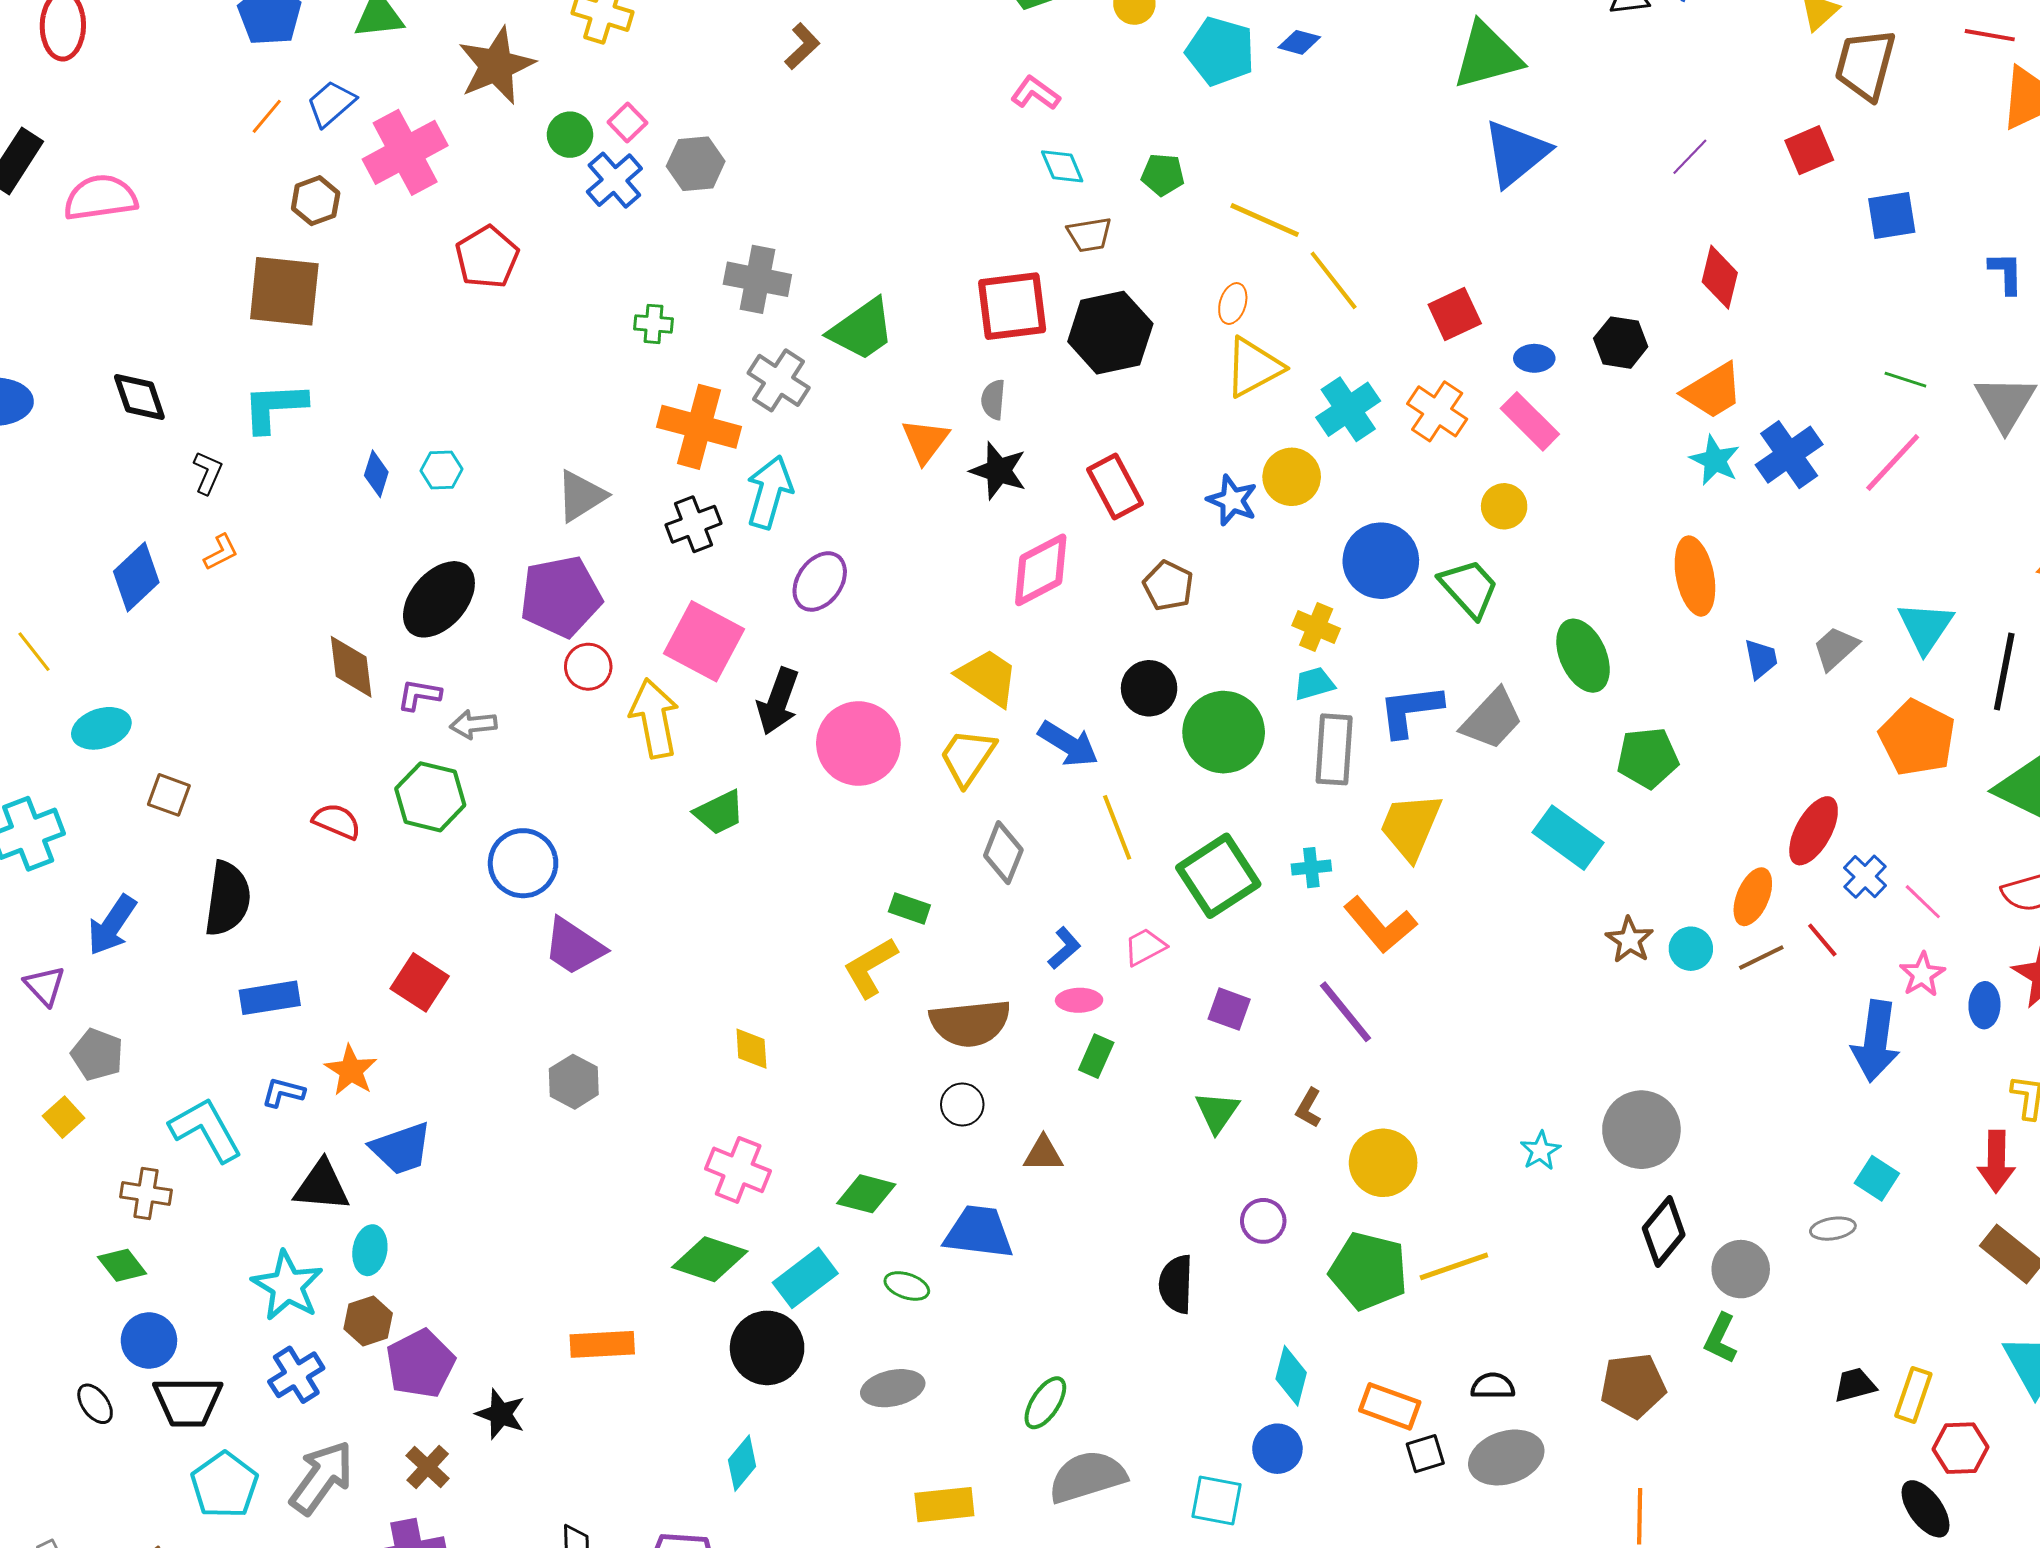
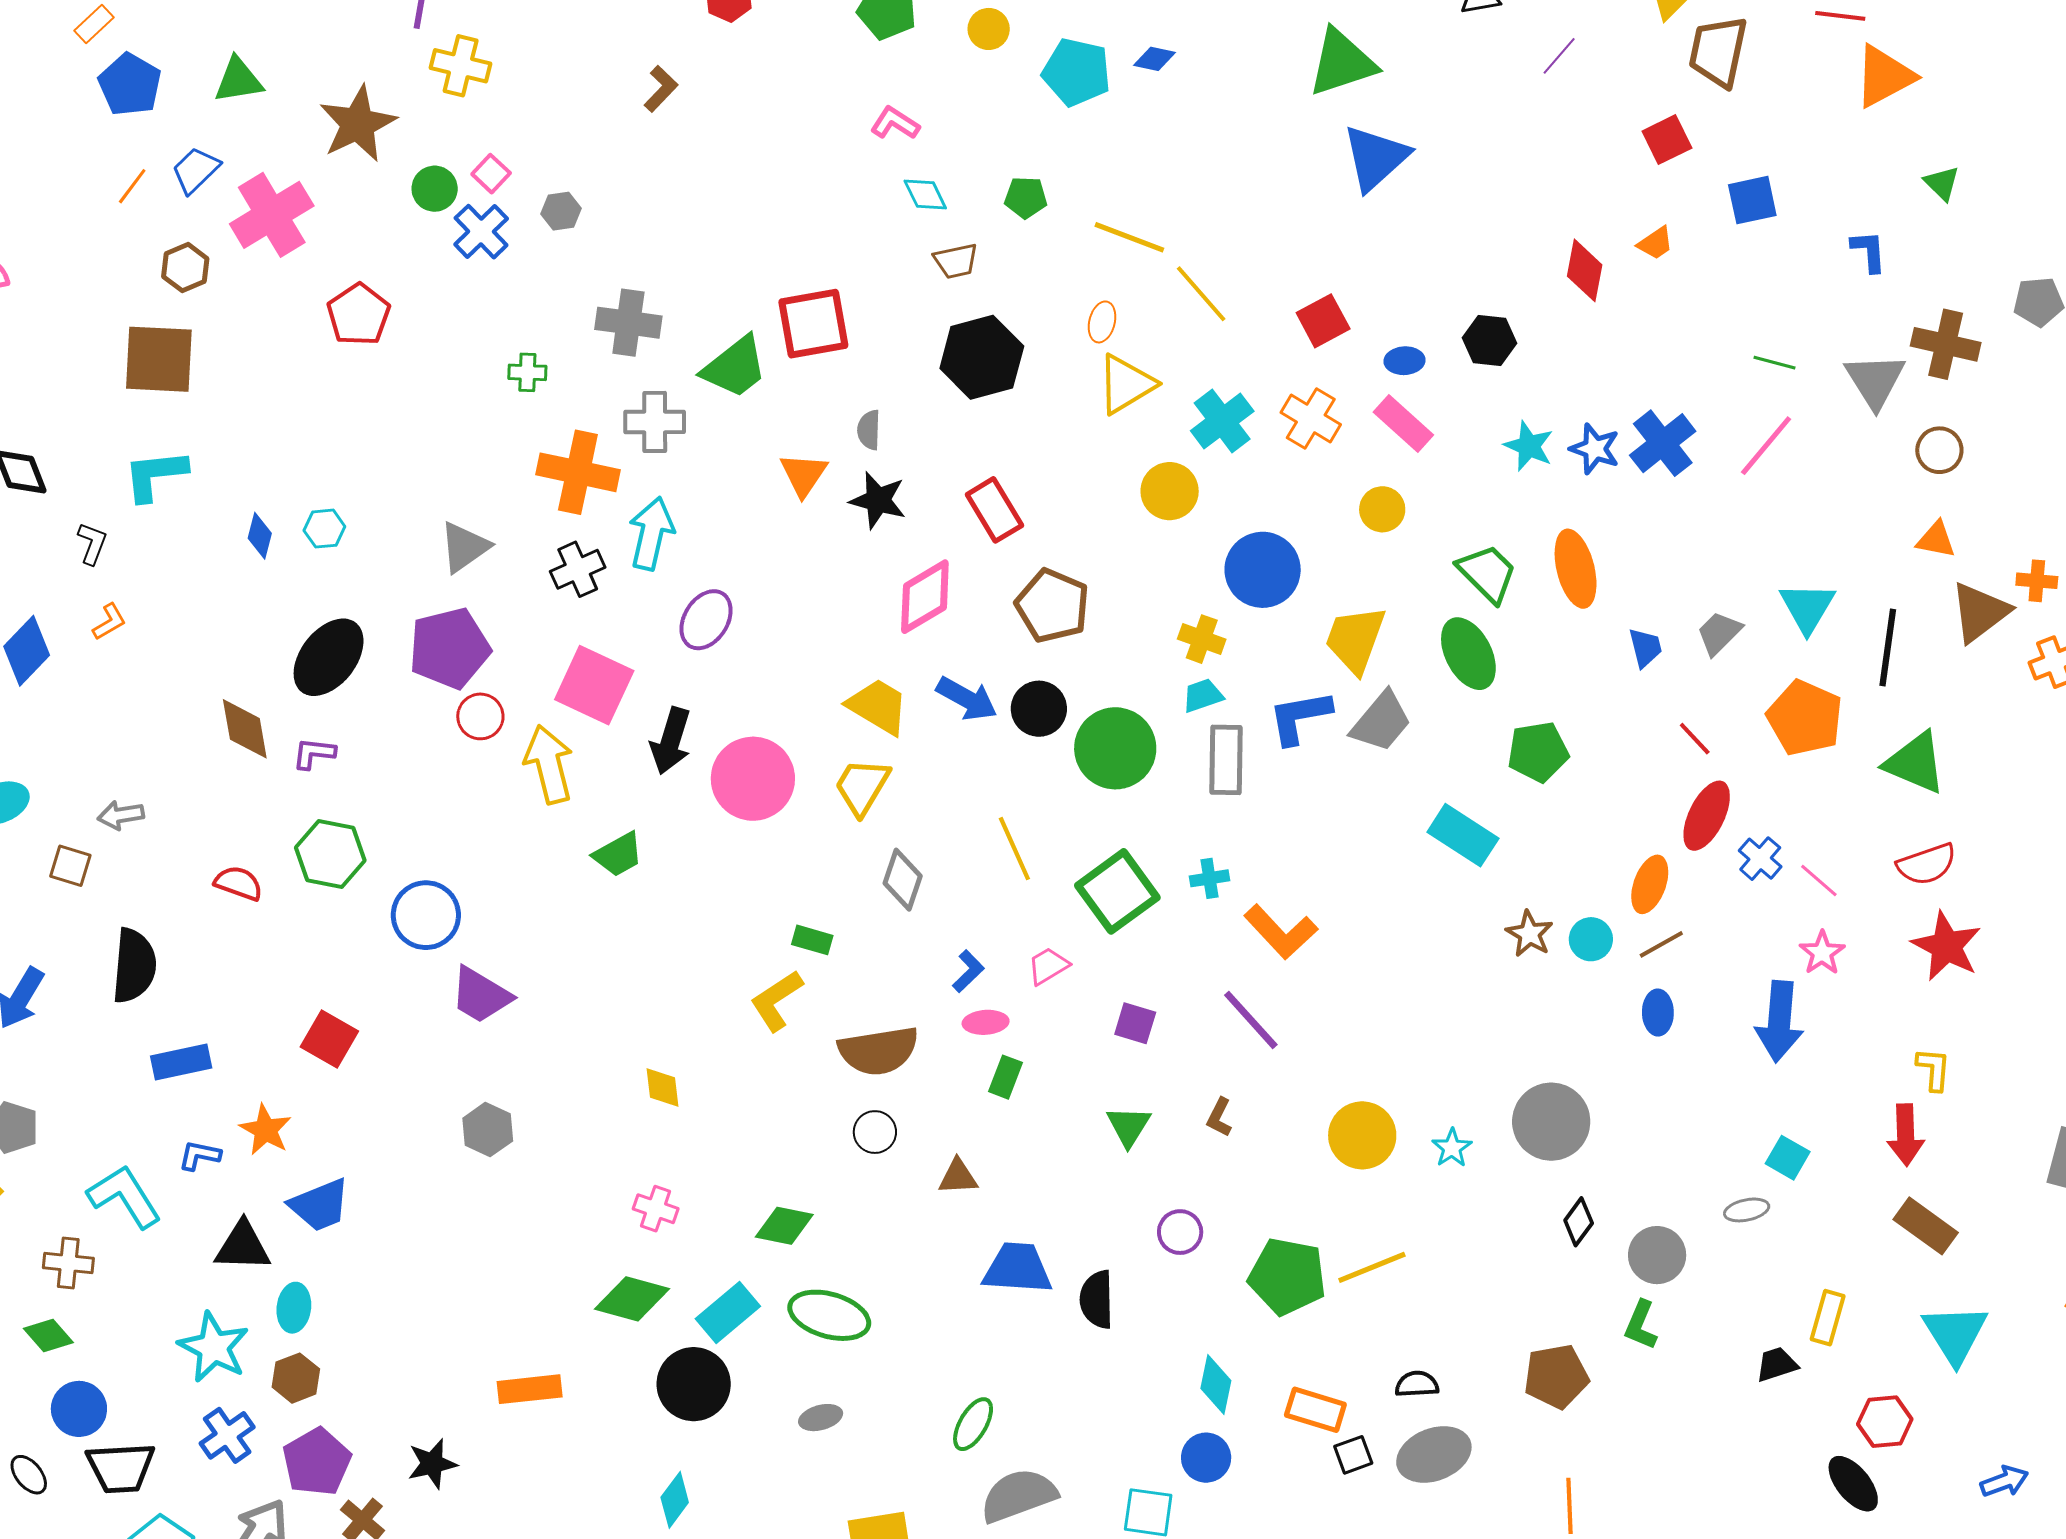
purple line: (1690, 157) -> (1559, 56), moved
gray hexagon: (696, 164) -> (561, 211), size x0.7
red square: (1012, 306) -> (813, 324), moved
gray cross: (779, 380) -> (655, 422), turned -30
orange trapezoid: (1713, 391) -> (1655, 243), moved, size x0.6
cyan star: (1715, 460) -> (1529, 446), moved
blue star: (1232, 500) -> (1595, 449), moved
brown pentagon: (1168, 586) -> (1053, 606), size x1.5
green trapezoid: (1469, 588) -> (1487, 573), moved
gray arrow: (473, 724) -> (121, 815), moved
blue arrow: (1068, 744) -> (967, 699), moved
yellow trapezoid: (1411, 826) -> (1355, 639), moved
red line: (1822, 940) -> (1695, 739), moved
blue ellipse: (1984, 1005) -> (1658, 1013), moved
yellow circle: (1383, 1163) -> (1362, 1135), moved
pink cross: (738, 1170) -> (656, 1209), size x0.7
blue trapezoid: (979, 1232) -> (1018, 1268), moved
black diamond: (1664, 1232) -> (1579, 1222), size x0.7
green ellipse: (907, 1286) -> (829, 1315), size x1.8
purple pentagon: (420, 1364) -> (317, 1462), moved
gray ellipse: (893, 1388) -> (821, 1418), size x0.7
yellow rectangle: (1913, 1395) -> (1828, 1318), moved
black star: (501, 1414) -> (432, 1464), turned -30

